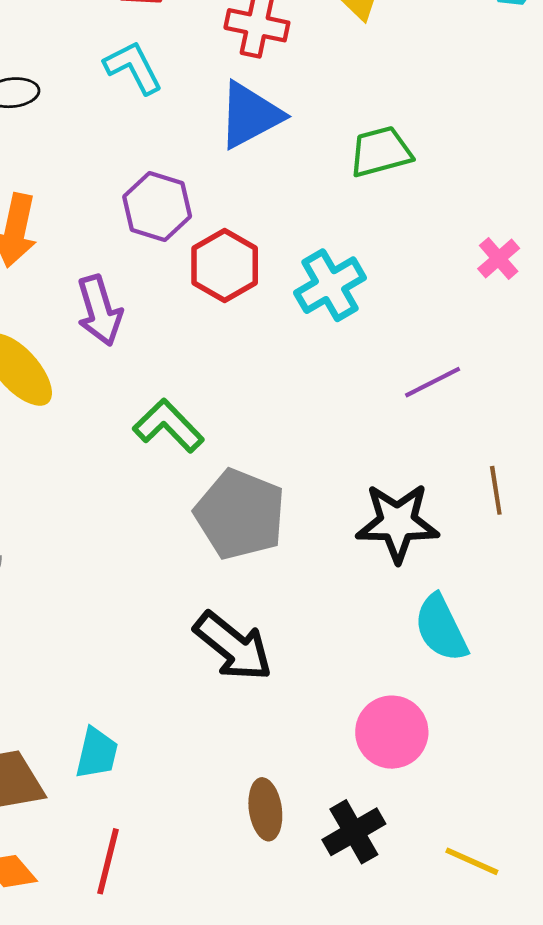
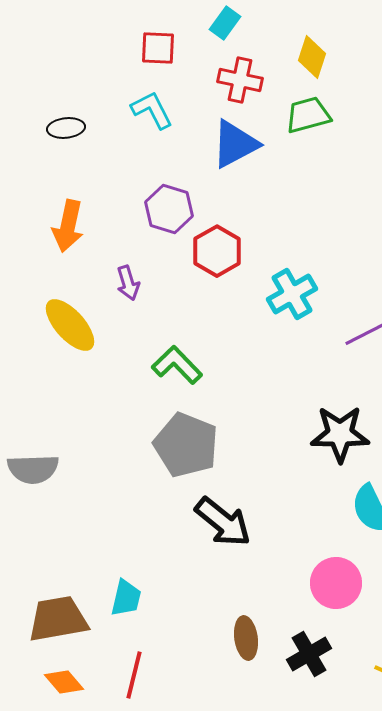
green trapezoid: (381, 152) -> (308, 115), moved
cyan cross: (330, 285) -> (292, 294), moved
purple arrow: (100, 310) -> (128, 283), size x0.7
gray pentagon: (240, 514) -> (186, 445), moved

